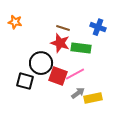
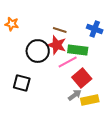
black circle: (41, 63) -> (38, 51), moved
pink line: (75, 74) -> (68, 62), moved
red square: (58, 76) -> (82, 78), moved, turned 30

